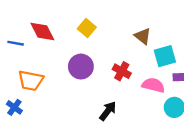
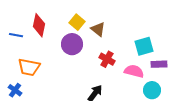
red diamond: (42, 32) -> (39, 25), turned 40
brown triangle: (143, 36) -> (98, 29), moved
purple circle: (81, 67) -> (72, 44), moved

